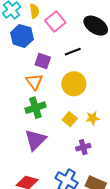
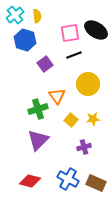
pink square: (55, 21) -> (70, 33), moved, turned 30
purple square: (43, 61) -> (45, 64), turned 35
orange triangle: (34, 82) -> (57, 96), moved
yellow circle: (74, 84) -> (88, 84), moved

